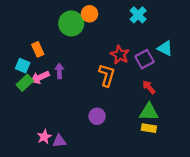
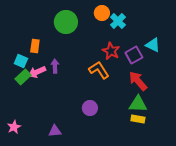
orange circle: (90, 14) -> (102, 13), moved
cyan cross: (138, 15) -> (118, 21), moved
orange rectangle: (38, 49) -> (35, 46), turned 32
orange L-shape: (107, 75) -> (99, 70), turned -50
red arrow: (149, 87) -> (138, 81), size x1.5
pink star: (44, 137) -> (14, 127), moved

